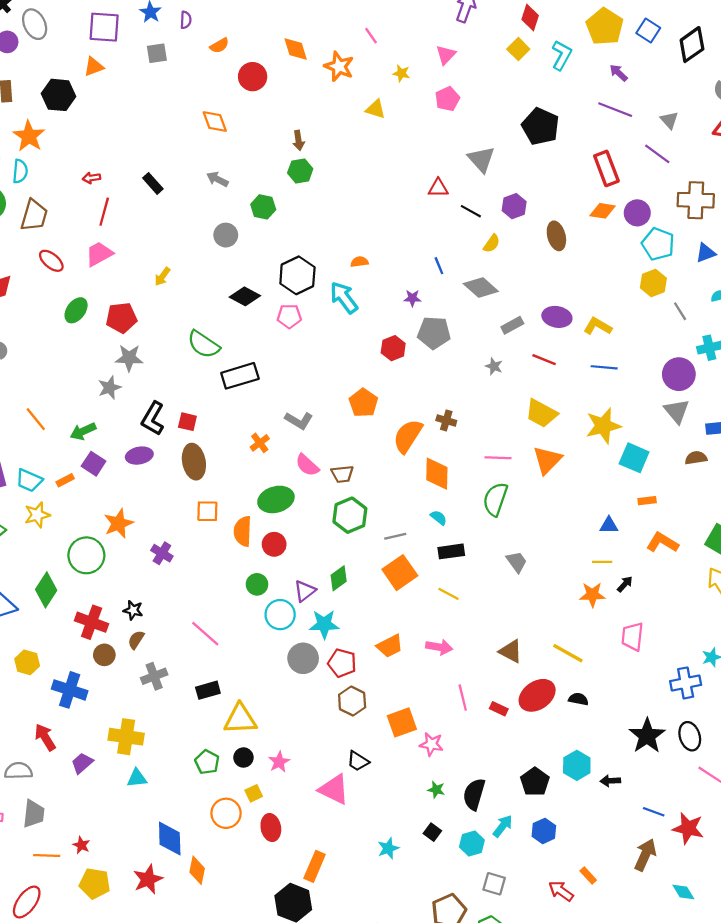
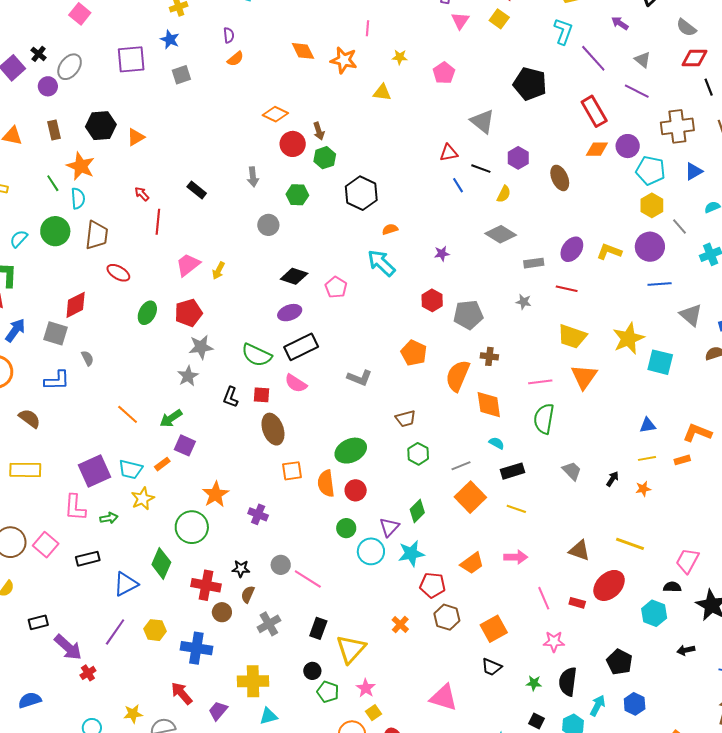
purple semicircle: (186, 20) -> (229, 35), moved
gray ellipse: (35, 24) -> (70, 67), turned 72
pink line: (371, 36) -> (368, 28), turned 49
pink triangle: (446, 55) -> (460, 21), moved
cyan L-shape: (562, 55) -> (563, 31), moved
orange triangle: (94, 67) -> (136, 137), moved
purple arrow: (619, 73) -> (620, 23), moved
red circle: (253, 77) -> (293, 144), moved
purple line: (615, 110) -> (593, 58), turned 36
orange diamond: (215, 122) -> (275, 114), moved, turned -35
red arrow: (91, 178) -> (142, 194), turned 63
gray arrow: (217, 179) -> (253, 177), turned -114
pink trapezoid: (99, 254) -> (188, 265), moved
blue line: (439, 266) -> (458, 185), moved
black hexagon: (297, 275) -> (361, 193), moved
pink pentagon: (289, 316) -> (336, 287), turned -30
purple ellipse: (557, 317) -> (572, 249), turned -55
gray rectangle: (512, 325) -> (534, 263), turned 30
gray pentagon: (434, 333) -> (468, 315), moved
green semicircle: (203, 344) -> (257, 355), moved
blue line: (604, 367) -> (660, 284), moved
purple circle: (679, 374) -> (650, 247), moved
black L-shape: (153, 419) -> (231, 397), size x0.7
orange cross: (260, 443) -> (400, 624), moved
purple ellipse: (139, 456) -> (290, 313), moved
pink semicircle: (307, 465) -> (296, 383), moved
orange rectangle: (647, 501) -> (682, 460), moved
green hexagon: (350, 515) -> (418, 454), size x0.7
black arrow: (625, 584) -> (612, 479), moved
orange star: (592, 595) -> (643, 489), size x0.7
pink trapezoid: (632, 637) -> (687, 561), moved, turned 32
gray circle: (303, 658) -> (281, 565), moved, size x0.7
black rectangle: (208, 690) -> (318, 628), turned -45
black semicircle: (578, 699) -> (672, 587), moved
yellow triangle: (240, 719) -> (351, 649), turned -36
pink star: (431, 744) -> (554, 642), moved
black circle: (243, 757) -> (312, 671), moved
black trapezoid: (358, 761) -> (492, 667), moved
pink star: (279, 762) -> (366, 688), moved
cyan hexagon: (577, 765) -> (654, 613), moved

